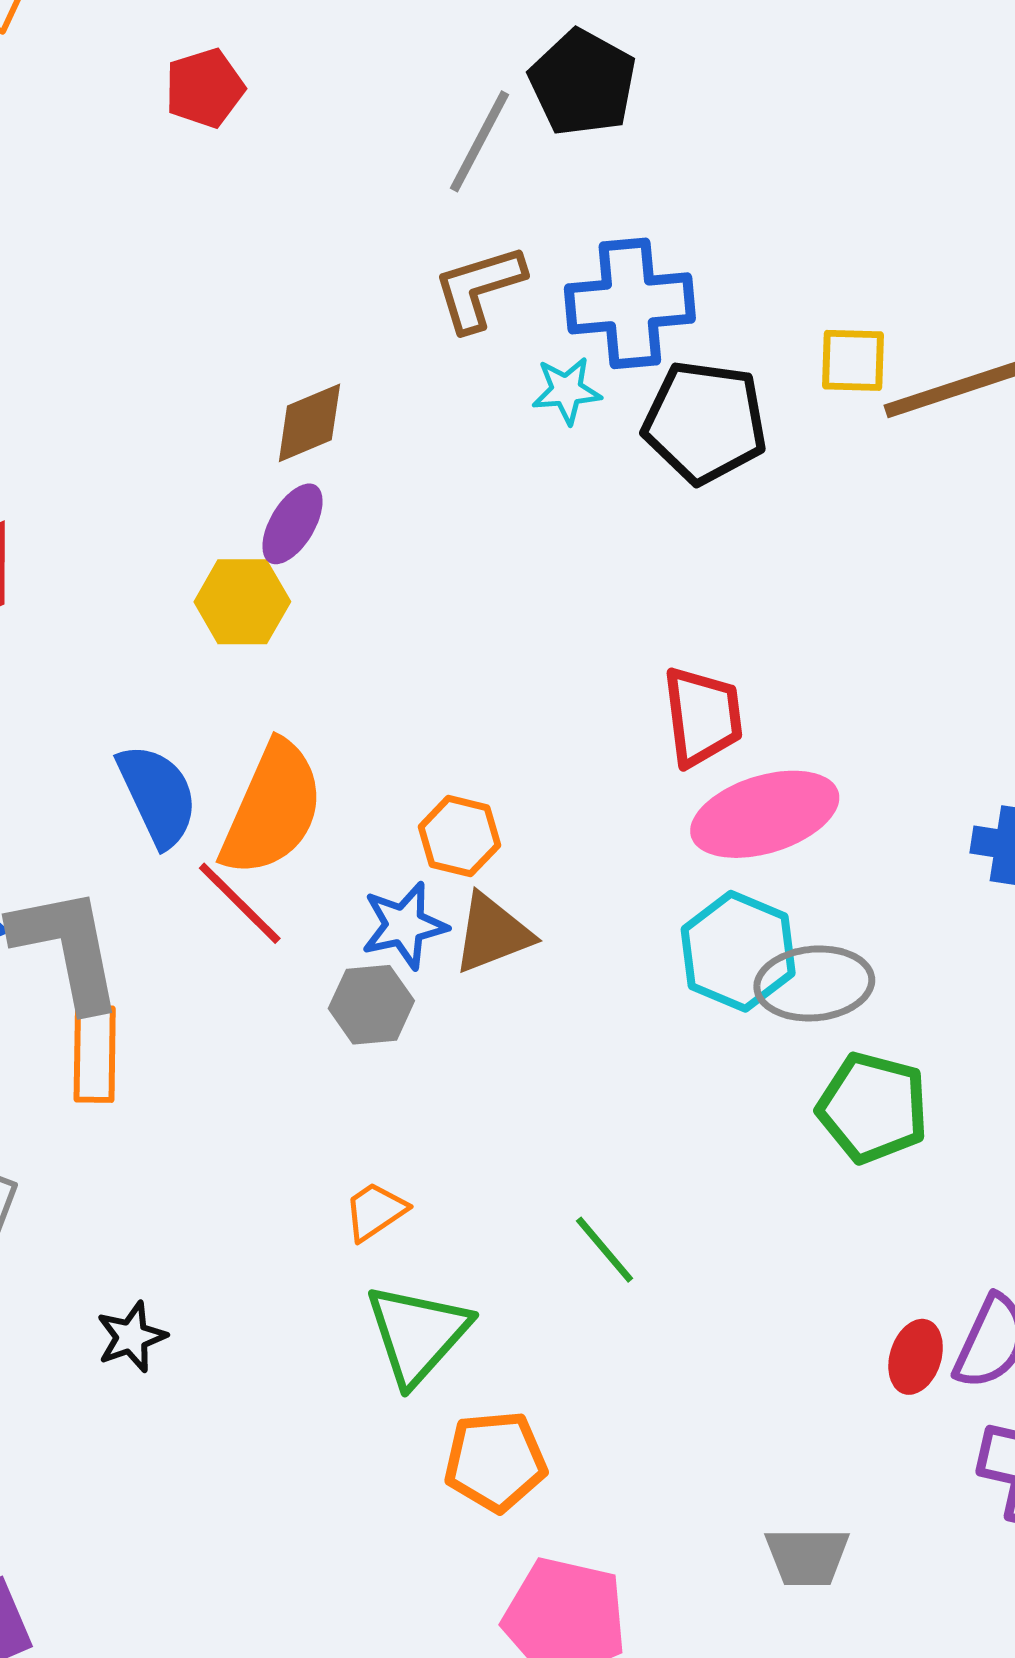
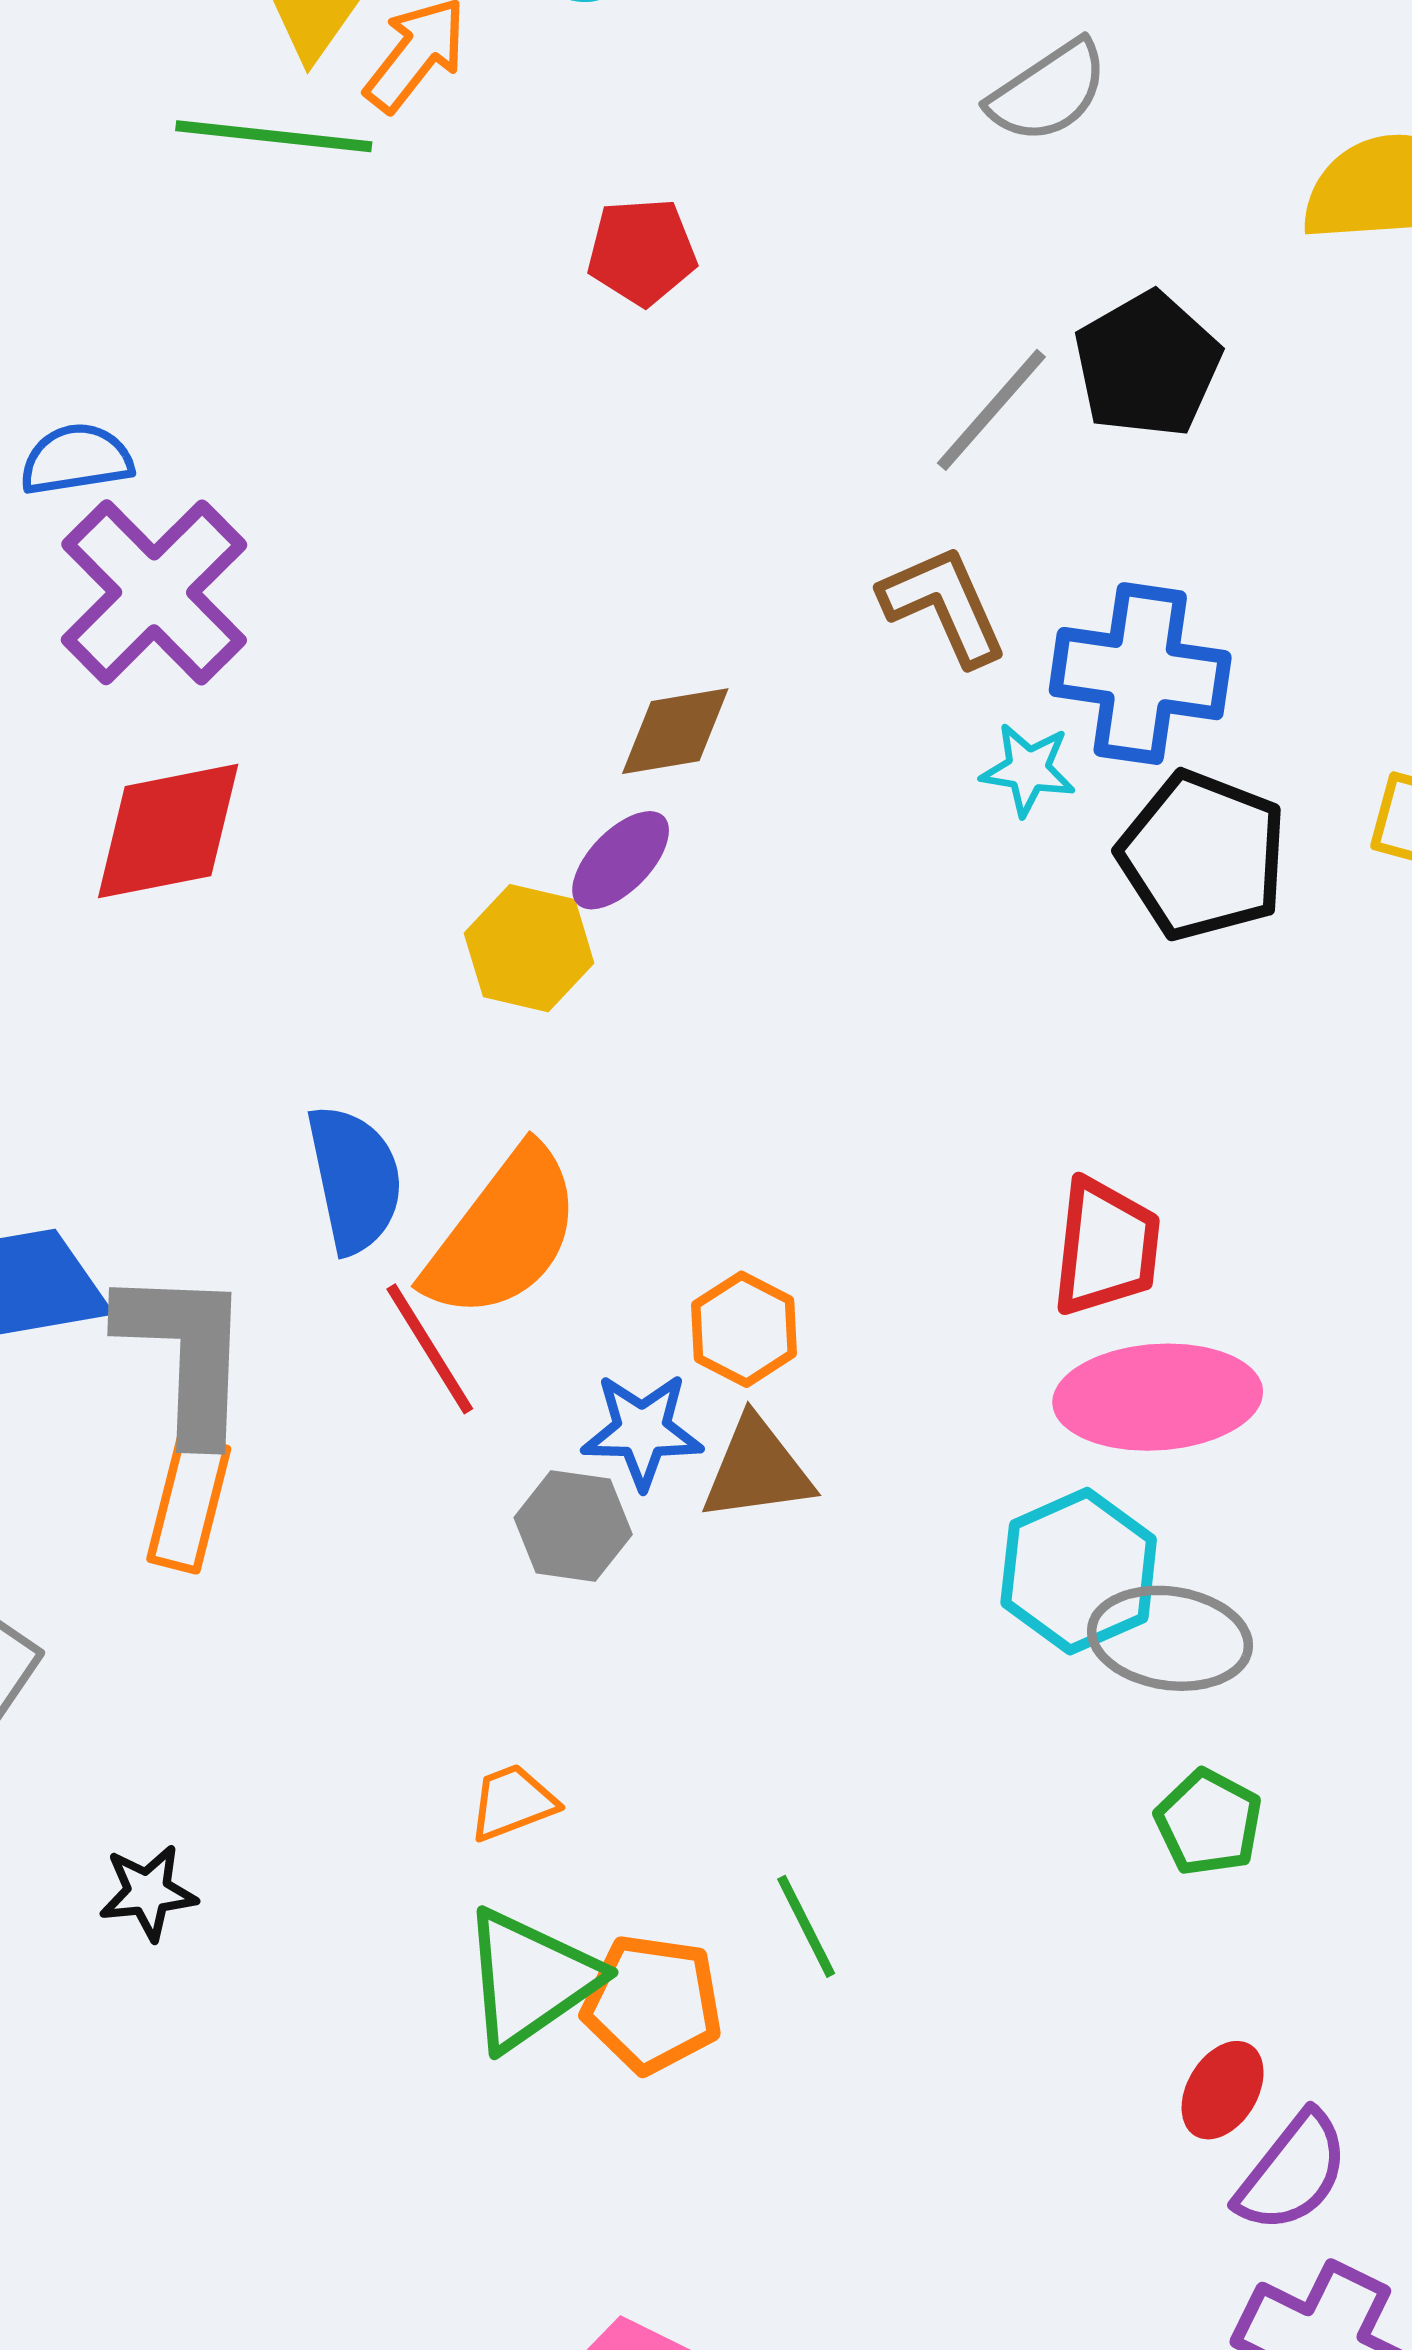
brown L-shape: (479, 288) -> (944, 605), turned 70
green pentagon: (873, 1108) -> (1209, 1822), size x0.7
red ellipse: (916, 1357) -> (1223, 2090), moved
orange pentagon: (495, 1461) -> (652, 2004), moved

